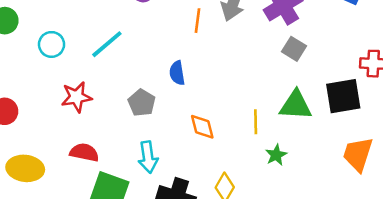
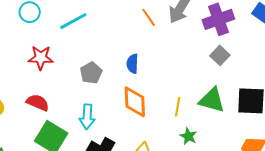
orange line: (197, 21) -> (149, 17), turned -54
blue semicircle: (177, 73) -> (132, 64), moved
orange diamond: (202, 127) -> (135, 102), size x1.4
green star: (276, 155) -> (188, 136), turned -30

